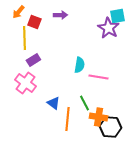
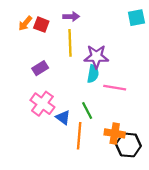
orange arrow: (18, 12) -> (25, 23), moved
purple star: (108, 28) -> (96, 57), moved, turned -30
yellow line: (24, 38) -> (70, 43), moved
pink cross: (25, 83) -> (42, 104), moved
green line: (84, 103) -> (87, 111), moved

